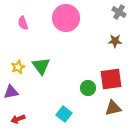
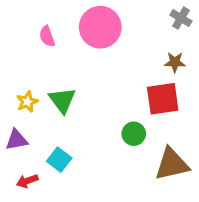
pink semicircle: (23, 23) -> (47, 36), moved
red square: (111, 79) -> (163, 99), moved
brown triangle: (113, 108) -> (172, 164), size x1.4
cyan square: (64, 114) -> (59, 160), moved

